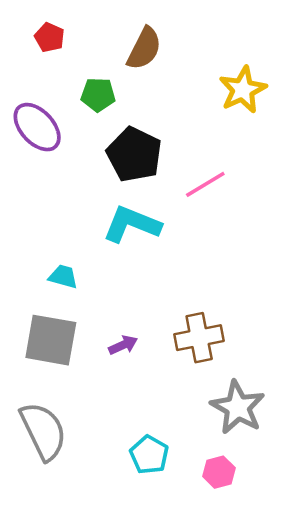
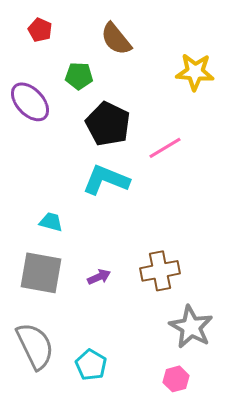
brown semicircle: (144, 49) -> (116, 39), turned 114
yellow star: (243, 90) -> (195, 72), turned 30
cyan pentagon: (149, 455) -> (91, 365), moved

